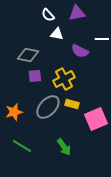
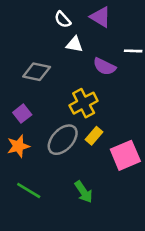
purple triangle: (77, 13) -> (100, 17), turned 42
purple square: (35, 76) -> (22, 114), moved, turned -32
yellow rectangle: (72, 104) -> (94, 136), turned -64

